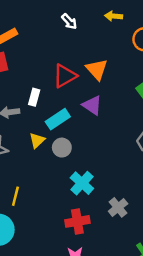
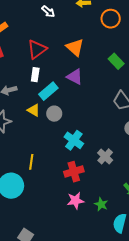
red triangle: (65, 76) -> (37, 49), moved
white rectangle: (34, 97) -> (35, 75), moved
yellow triangle: (37, 140) -> (34, 110), turned -40
yellow line: (15, 196) -> (31, 162), moved

